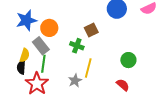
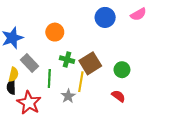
orange circle: (49, 28) -> (55, 32), moved
brown square: (91, 30) -> (90, 63), moved, size x1.5
green line: (43, 64) -> (49, 78), moved

